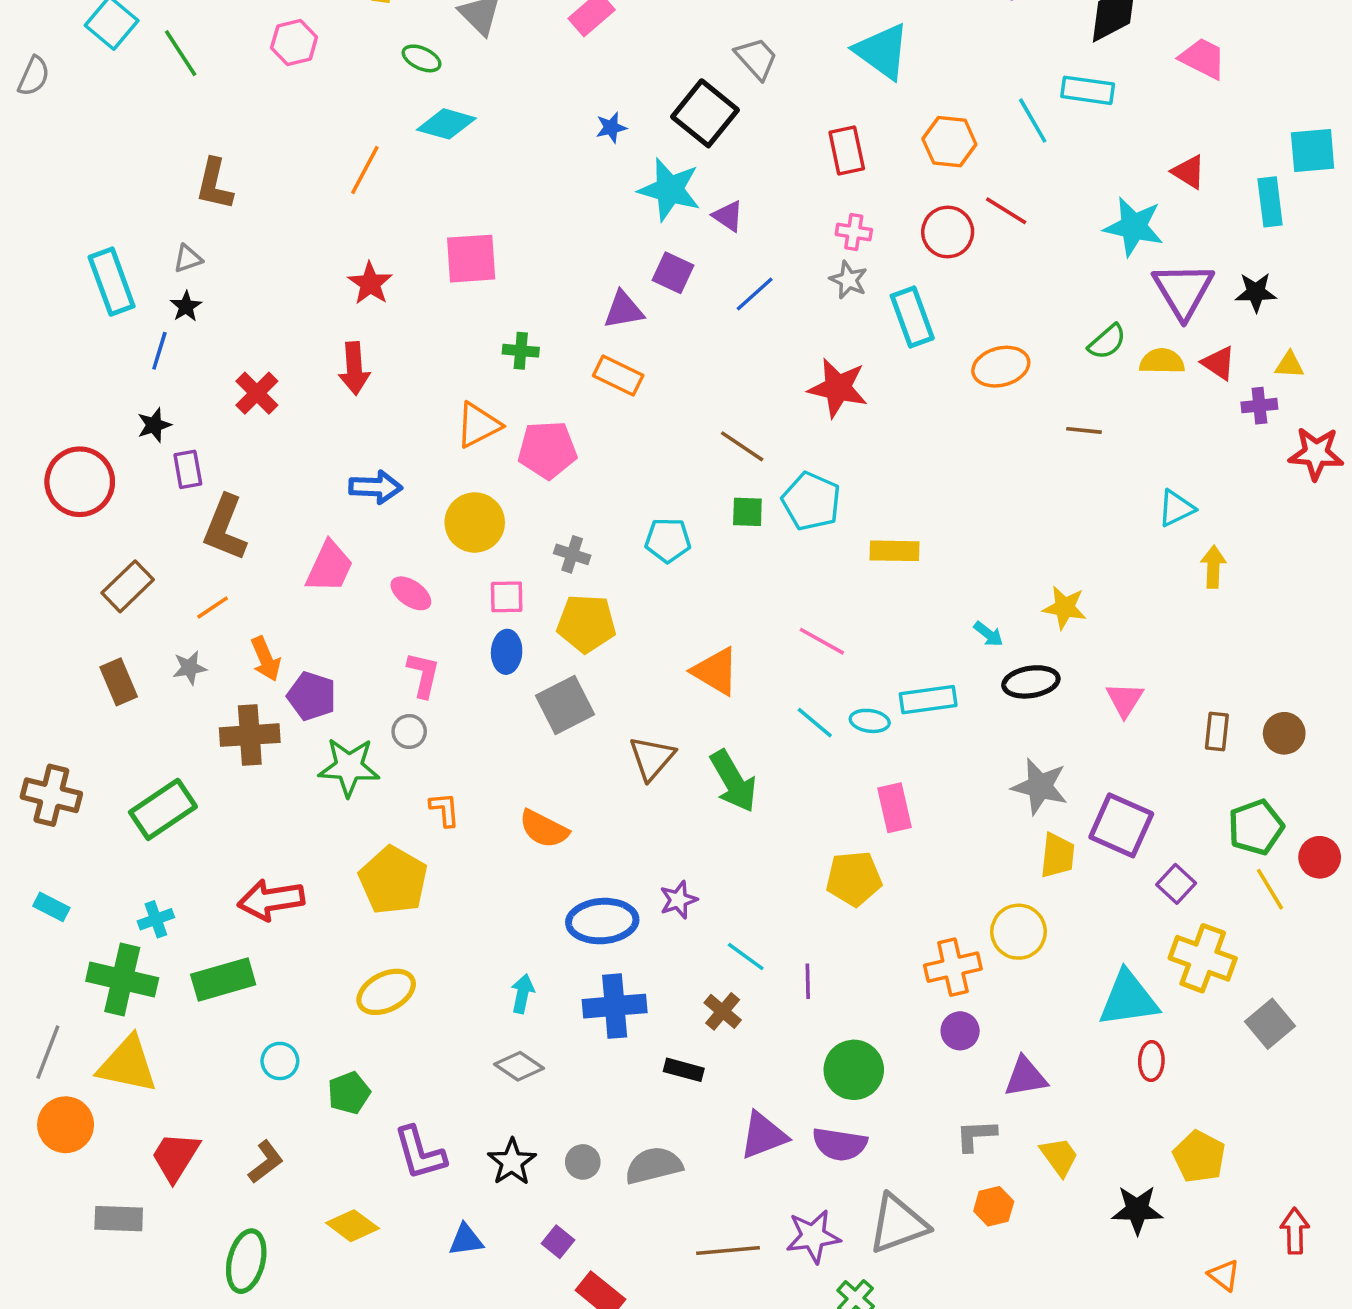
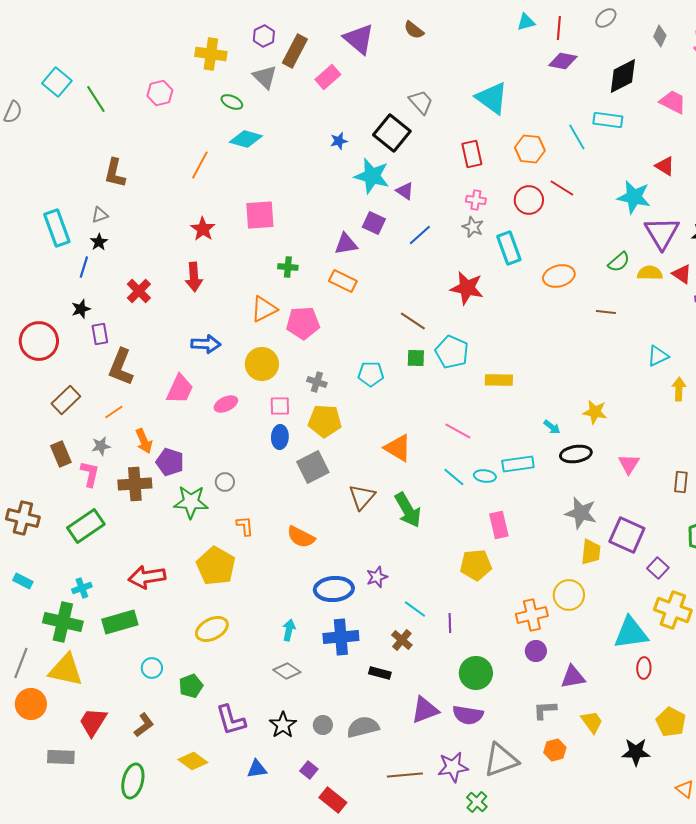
pink ellipse: (411, 593) -> (226, 404), turned -60
pink L-shape: (423, 675) -> (90, 474), moved

